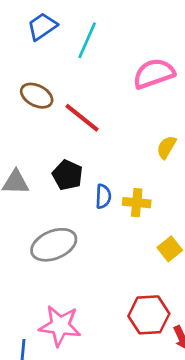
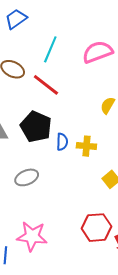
cyan line: (87, 40) -> (50, 49), moved
black pentagon: (68, 175) -> (36, 127), size x1.4
gray ellipse: (54, 245) -> (27, 177), size x0.7

